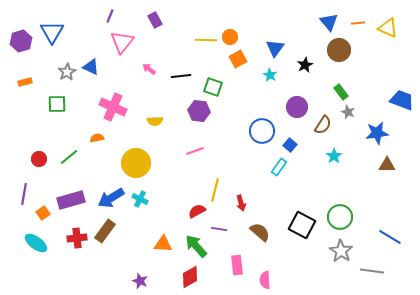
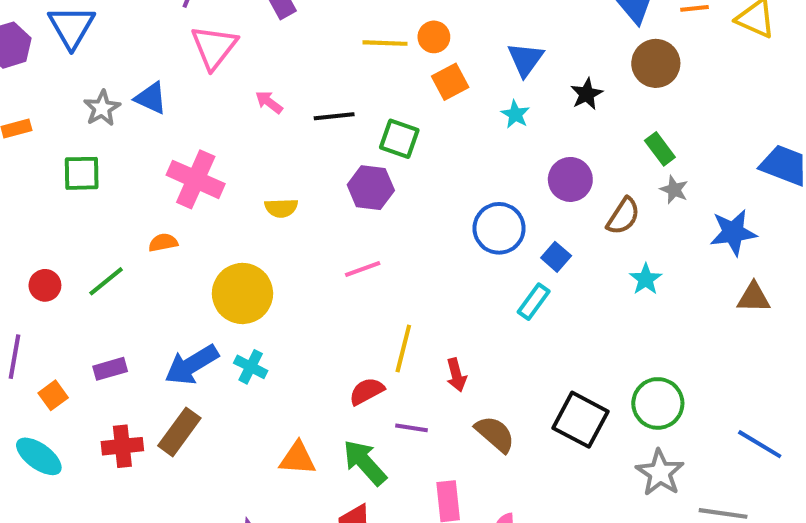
purple rectangle: (71, 200) -> (110, 369), size x0.6

